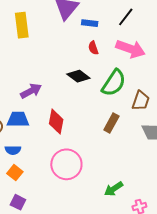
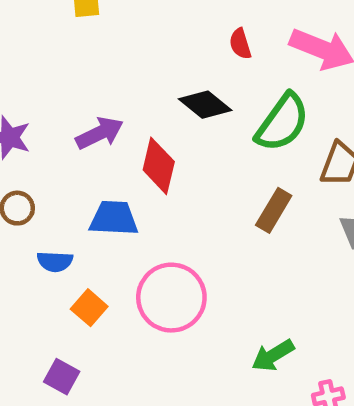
blue trapezoid: (18, 119) -> (114, 218), moved
red diamond: (56, 122) -> (159, 166), moved
orange square: (15, 173) -> (89, 308), moved

